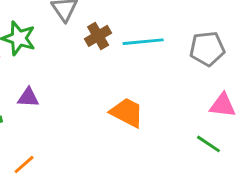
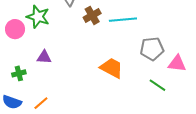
gray pentagon: (207, 49) -> (152, 49), moved
green line: (208, 144) -> (157, 85), moved

